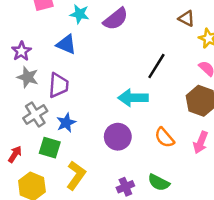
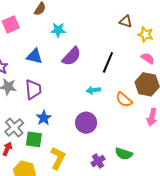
cyan star: (79, 14) -> (58, 30), moved
purple semicircle: (116, 19) -> (72, 56), moved
cyan arrow: (133, 98) -> (93, 90), size x0.6
gray cross: (35, 115) -> (14, 127), moved
orange semicircle: (164, 138) -> (124, 100), moved

